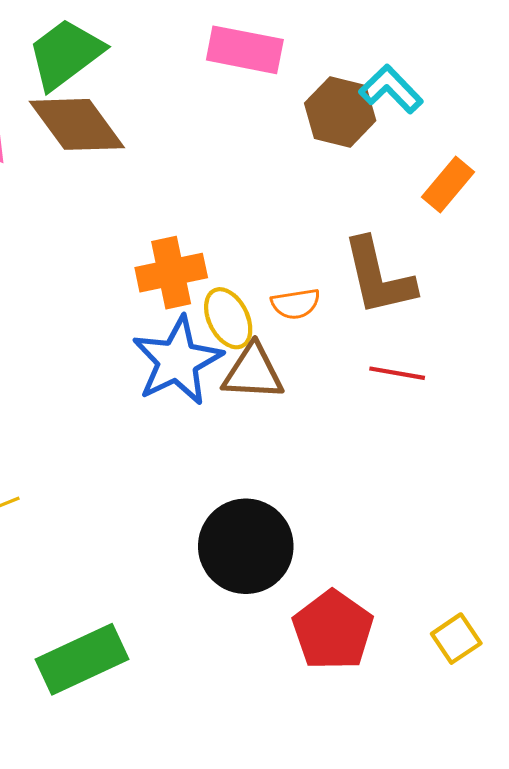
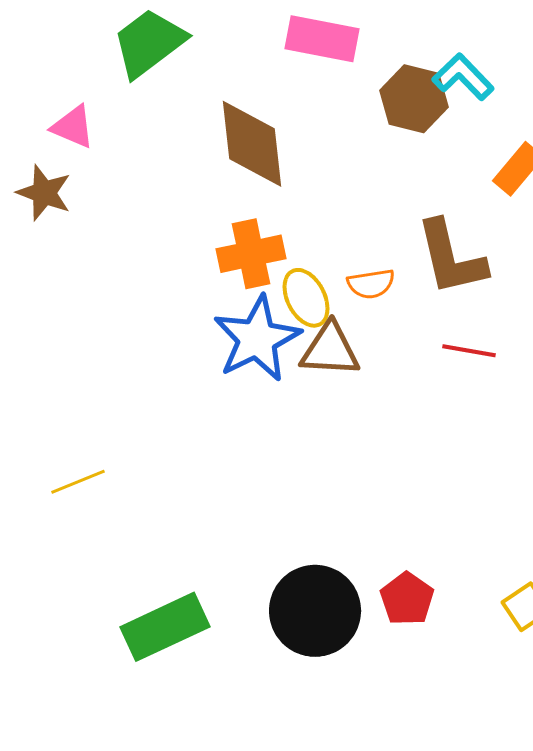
brown diamond: (77, 124) -> (252, 144), moved, turned 30
black circle: (246, 546) -> (315, 611), moved
red pentagon: (333, 630) -> (407, 599), size x0.7

